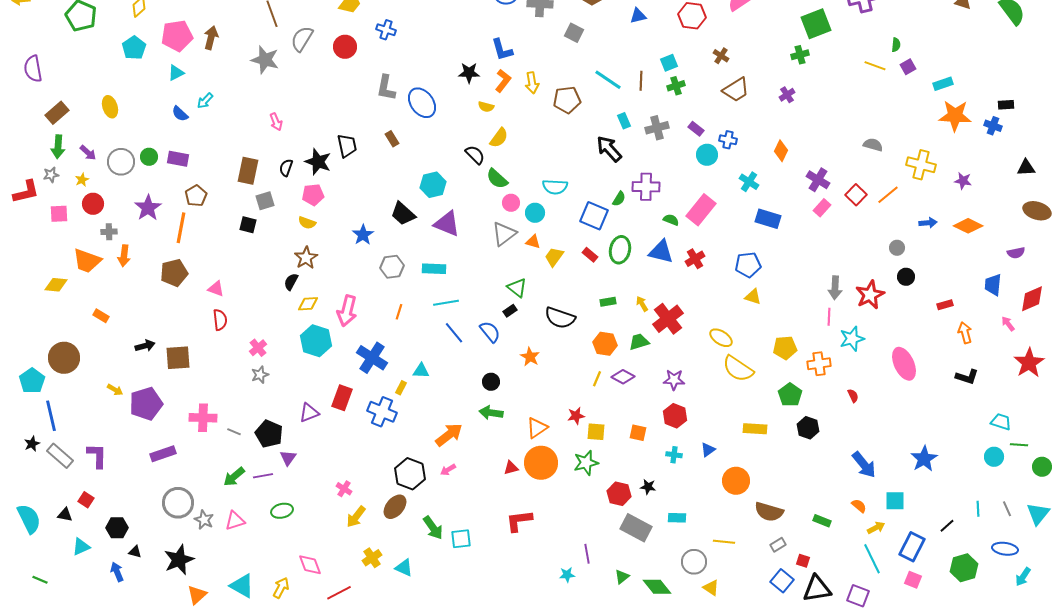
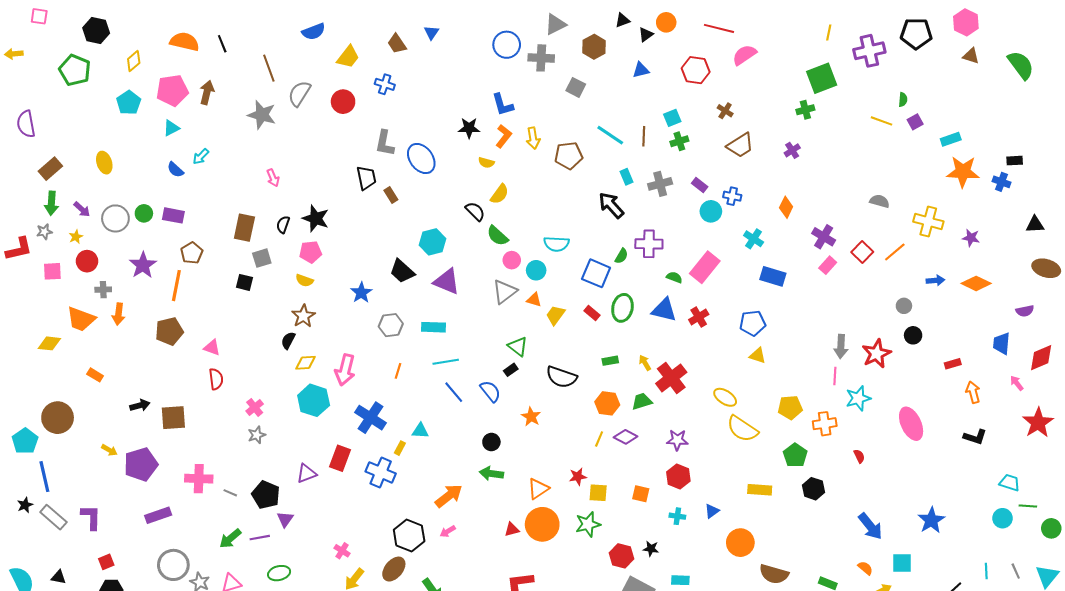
black trapezoid: (347, 146) -> (366, 178), moved
red square: (86, 500) -> (106, 562), moved, turned 35

